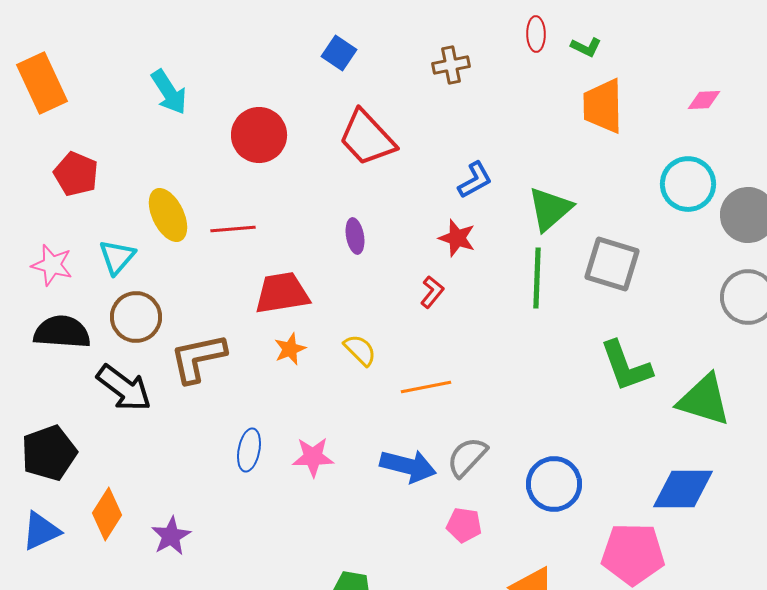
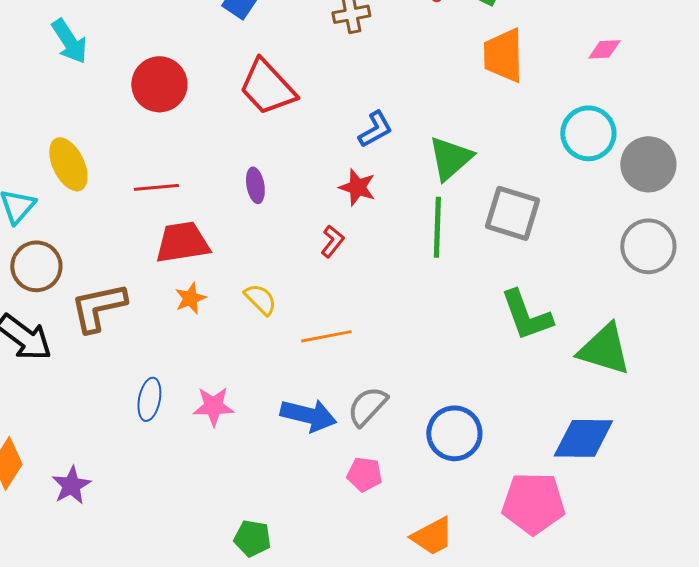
red line: (233, 229) -> (156, 187), moved

